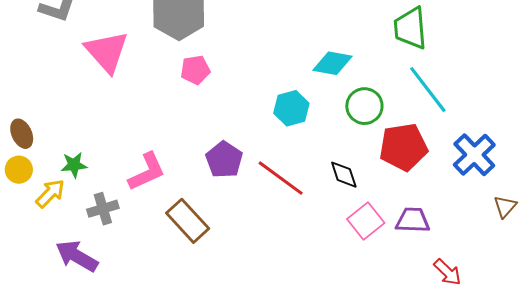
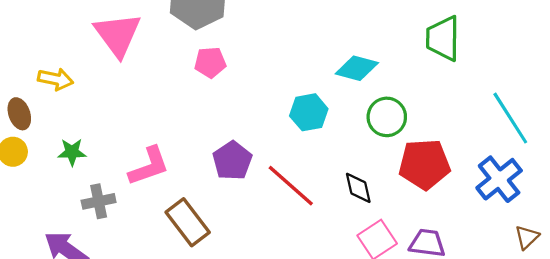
cyan line: (428, 90) -> (510, 118), moved
yellow arrow: (50, 193) -> (56, 79), moved, turned 52

